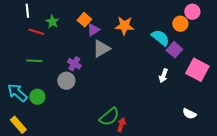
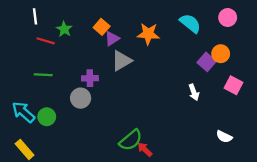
orange circle: (180, 24) -> (221, 54), moved
cyan semicircle: (160, 38) -> (190, 23), moved
purple cross: (74, 64) -> (90, 78), turned -32
pink square: (197, 70) -> (234, 85), size x0.7
white arrow: (163, 76) -> (194, 92), turned -40
red arrow: (121, 125) -> (145, 149), turned -64

